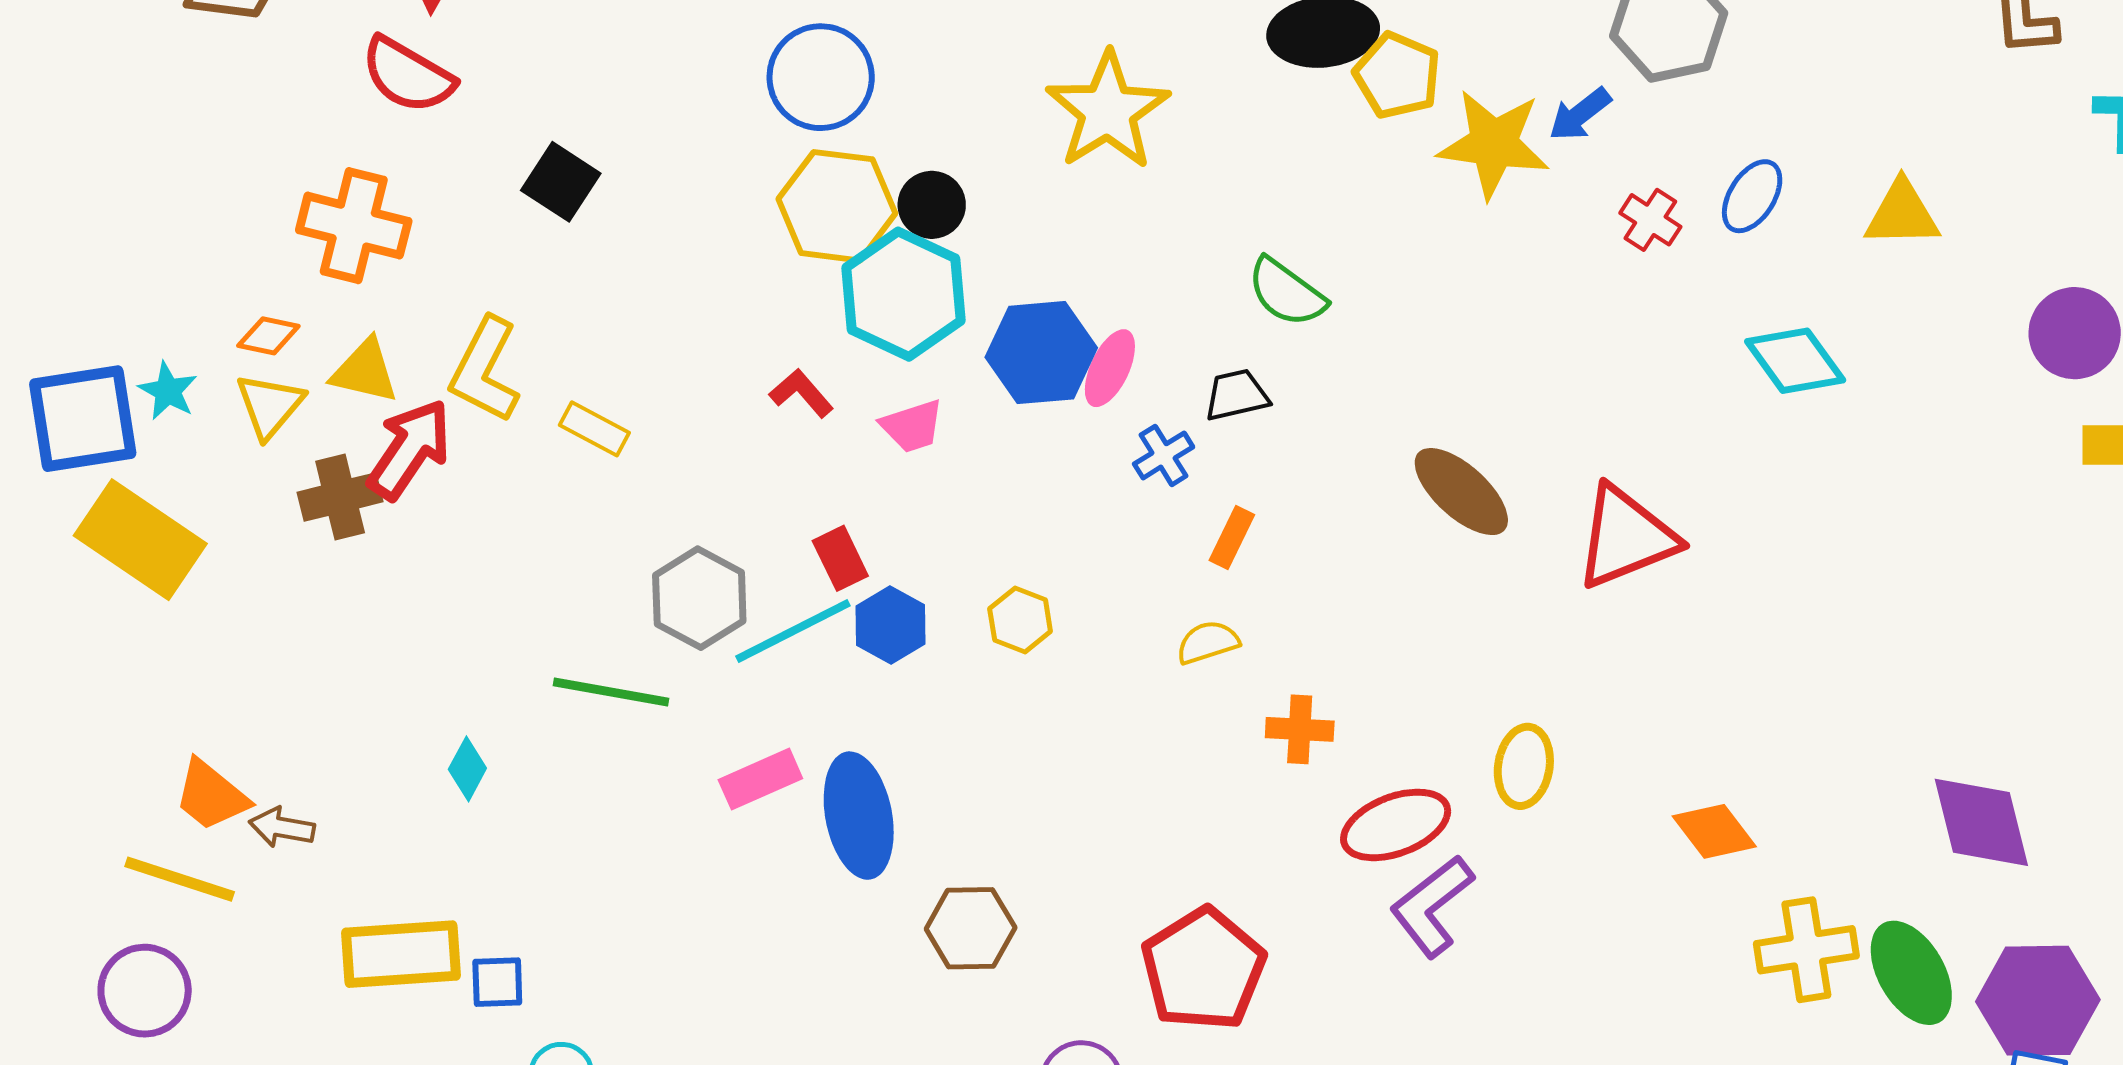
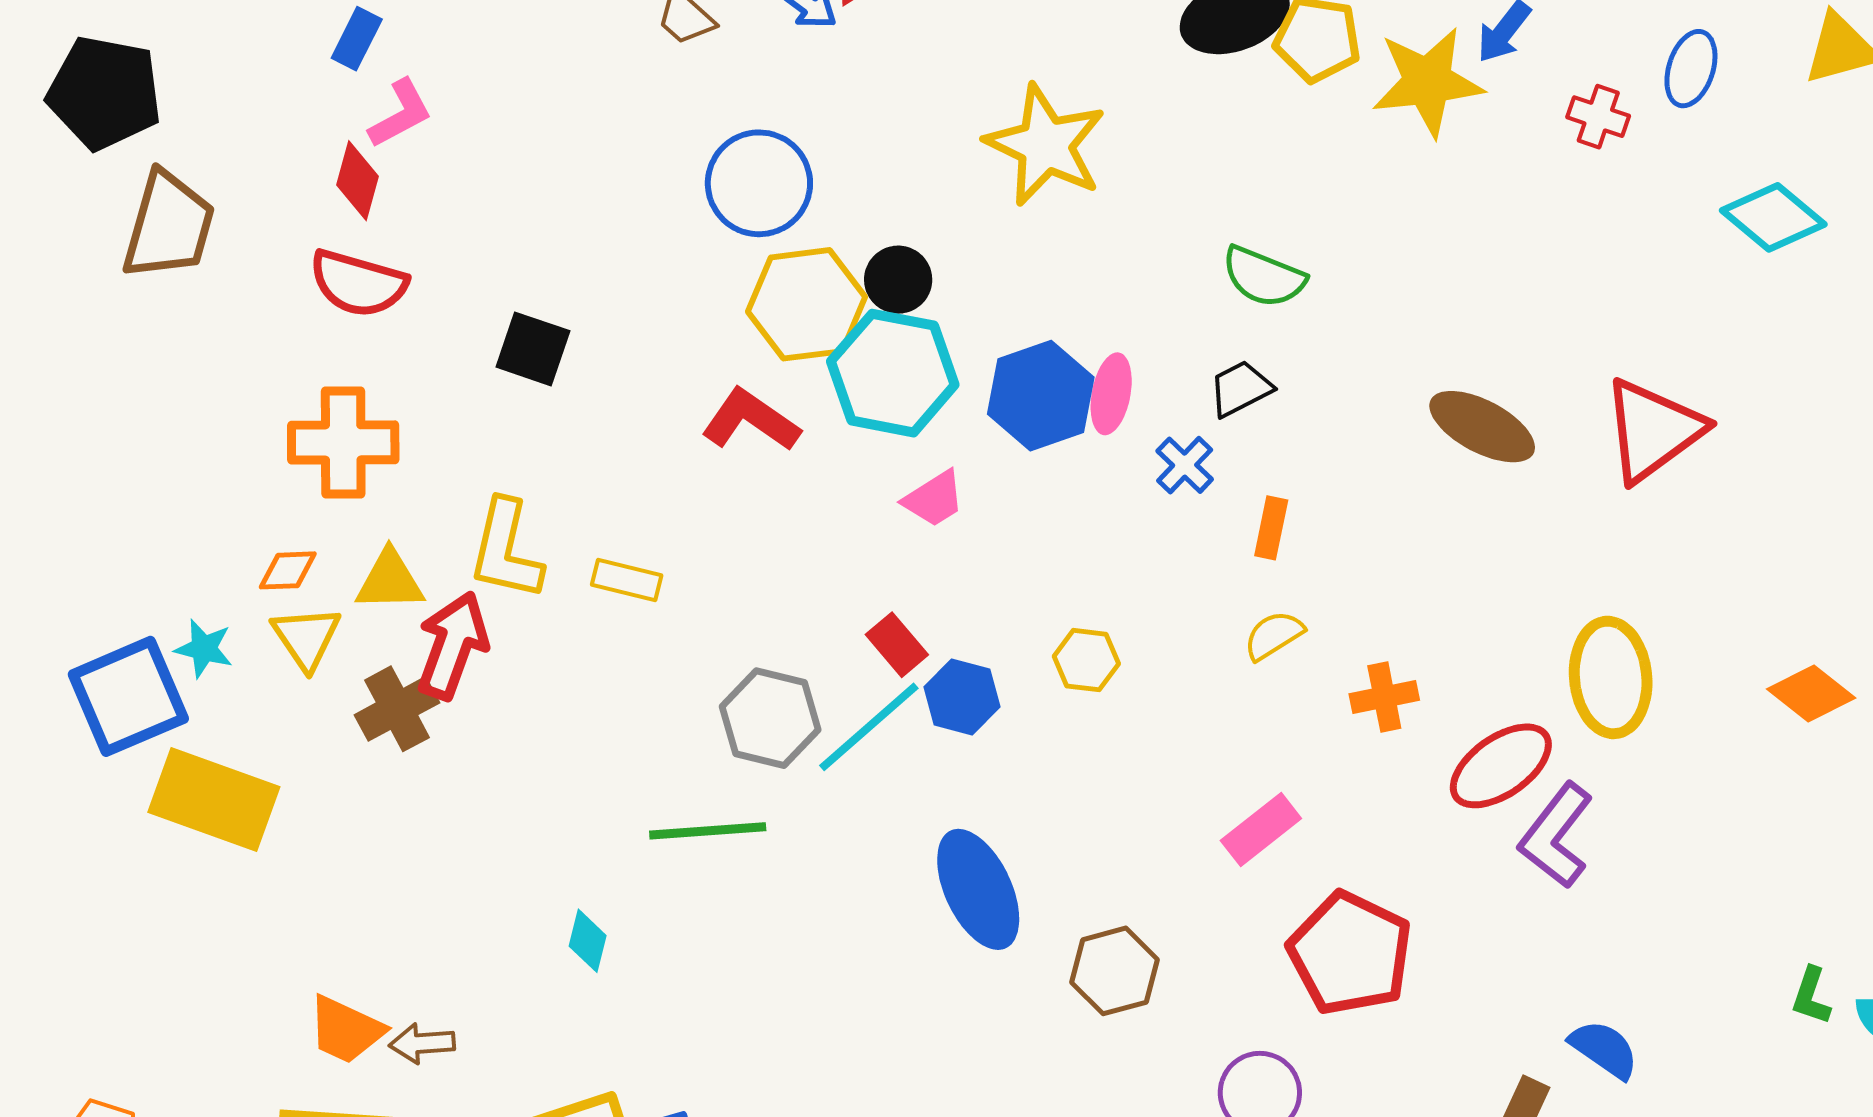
red L-shape: (801, 393) -> (751, 420), moved, size x1.5
yellow ellipse: (1524, 766) -> (1611, 677), size x1.4
pink rectangle: (760, 779) -> (1261, 830), moved

